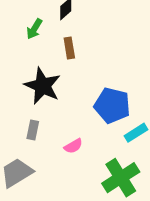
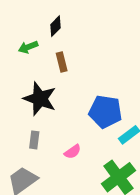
green arrow: (34, 29) -> (28, 47), turned 42

